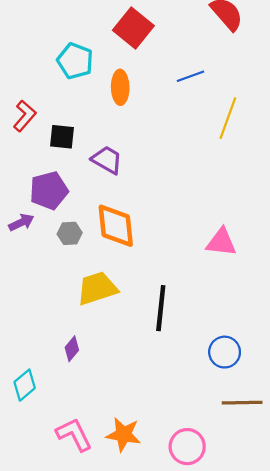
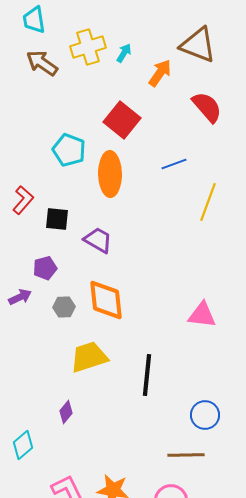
orange ellipse: (120, 87) -> (110, 174), size x1.4
purple pentagon: (49, 191) -> (45, 268), size x0.7
brown line: (242, 403) -> (186, 455), moved

